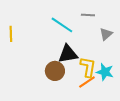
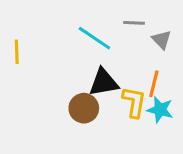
gray triangle: (106, 34) -> (161, 40), moved, turned -32
orange line: (87, 82) -> (154, 84), moved, turned -42

